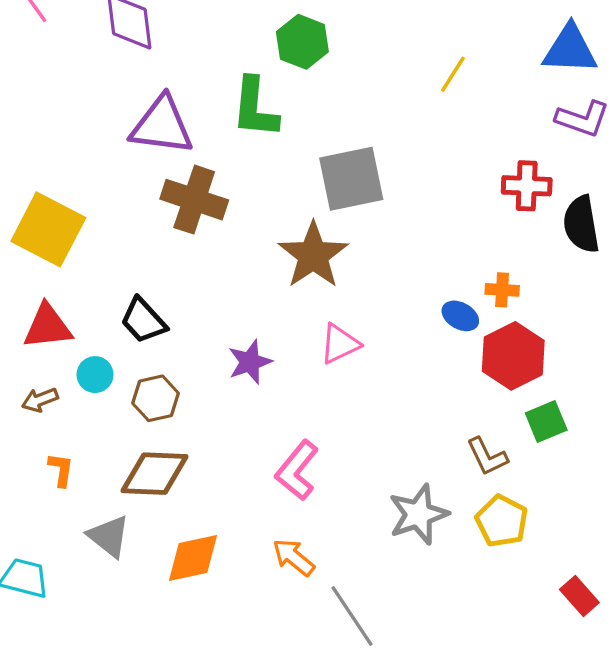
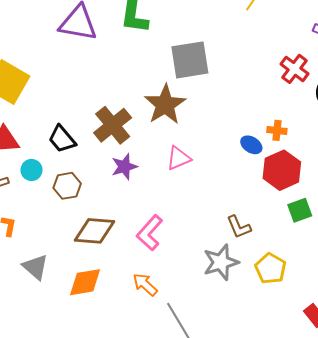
red cross: (527, 186) -> (295, 69), turned 32
brown cross: (194, 200) -> (113, 125), moved, turned 30
brown L-shape: (487, 457) -> (239, 227), moved
brown diamond: (154, 474) -> (94, 231), moved

